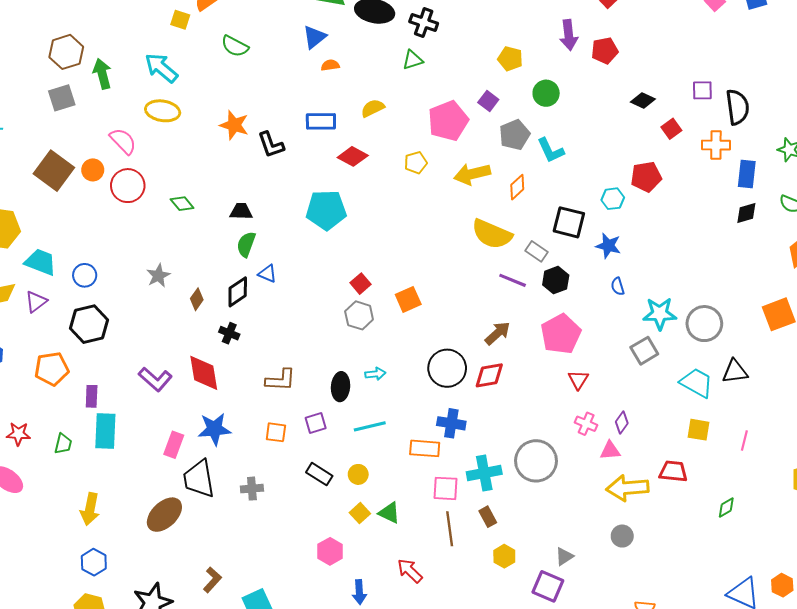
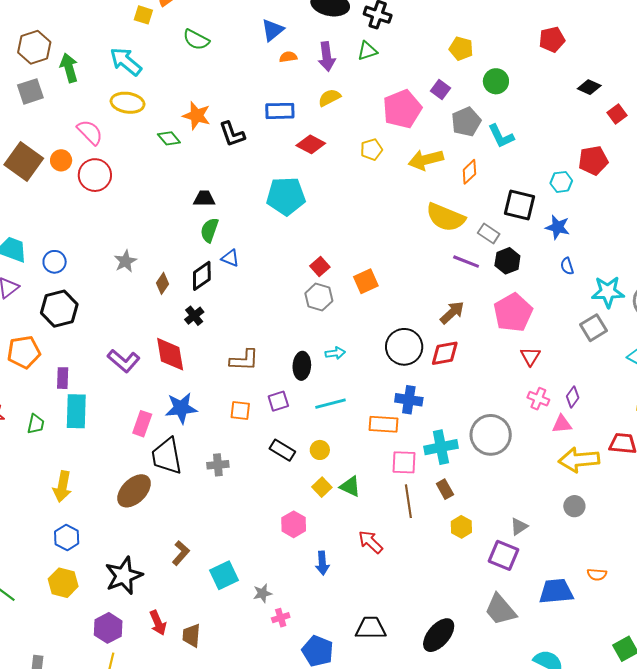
purple arrow: (569, 35) -> (327, 57), moved
green diamond: (182, 204) -> (169, 138), moved
black cross: (229, 333) -> (194, 316), turned 30

